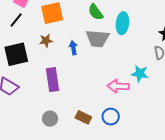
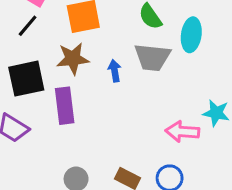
brown star: (46, 41) -> (73, 59), size x1.5
purple rectangle: (53, 80) -> (65, 106), moved

